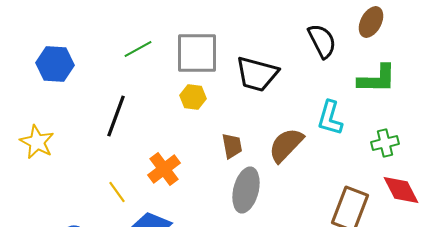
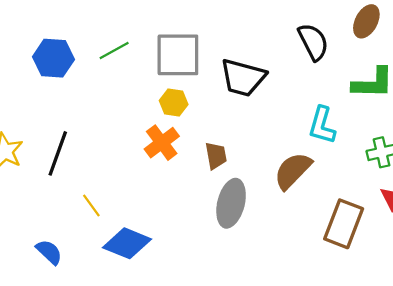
blue hexagon: (55, 64) -> (53, 58), moved
black line: (116, 116) -> (58, 153), moved
brown semicircle: (286, 145) -> (293, 171), moved
orange cross: (164, 169) -> (162, 143), moved

